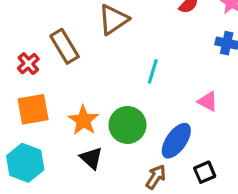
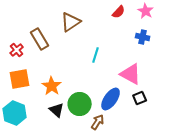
pink triangle: (208, 101) -> (131, 74), size x1.6
green circle: (128, 125) -> (80, 104), moved
black square: (205, 172) -> (140, 98), moved

